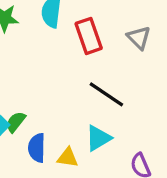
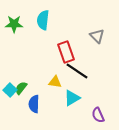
red rectangle: (89, 36) -> (66, 52), moved
yellow triangle: (68, 158) -> (55, 82), moved

